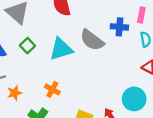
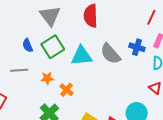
green square: (27, 46) -> (53, 47), size x1.6
orange star: (15, 93) -> (47, 78), moved

